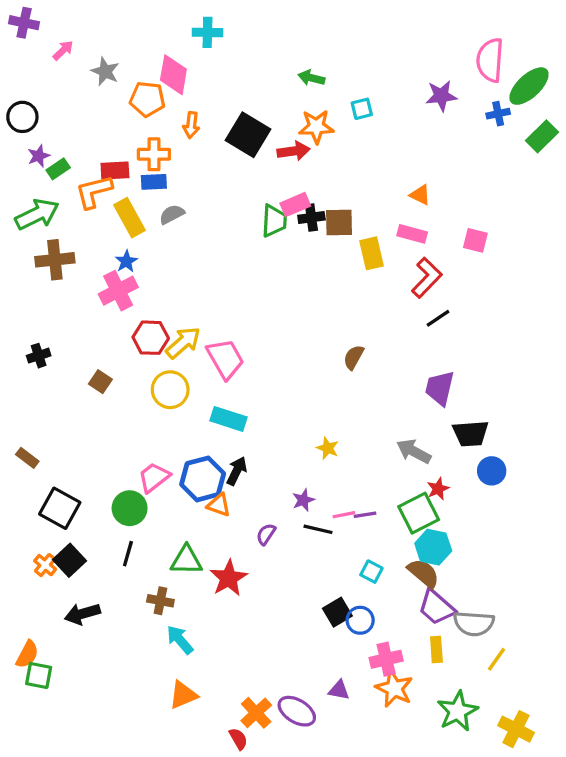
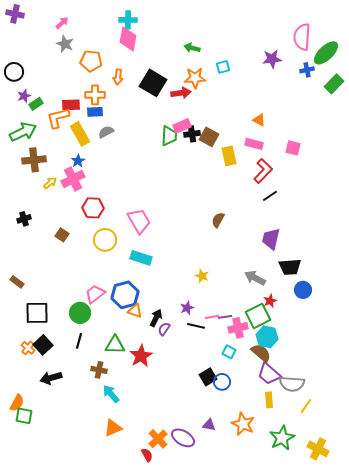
pink arrow: (63, 50) -> (62, 23), moved
pink diamond: (173, 75) -> (128, 39), moved
brown square: (339, 222) -> (209, 137), turned 30
yellow arrow: (183, 343) -> (50, 183), moved, size x0.6
black arrow: (237, 471) -> (156, 318), moved
black square: (60, 508) -> (37, 313), turned -30
pink cross: (386, 659) -> (238, 328), moved

